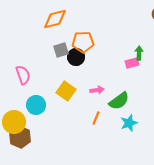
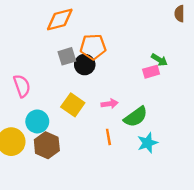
green arrow: (139, 53) -> (159, 60), turned 120
orange line: (96, 118) -> (108, 137), turned -32
brown hexagon: (20, 137) -> (47, 145), moved

